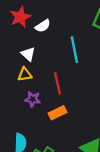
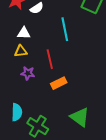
white triangle: (28, 54) -> (24, 33), turned -40
orange rectangle: (57, 113) -> (59, 83), moved

